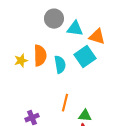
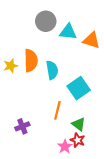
cyan square: (85, 57) -> (79, 88), moved
green triangle: (85, 116) -> (79, 124), turned 32

